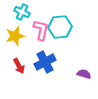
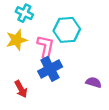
pink L-shape: (41, 30) -> (46, 47), moved
red arrow: (19, 66) -> (21, 89), moved

